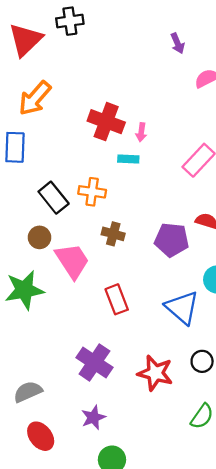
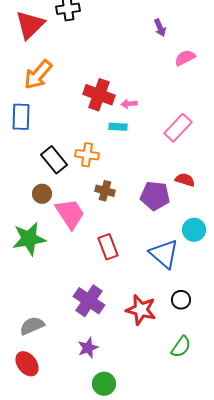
pink arrow: (141, 132) -> (129, 104), turned 77
red ellipse: (41, 436) -> (27, 364), moved

